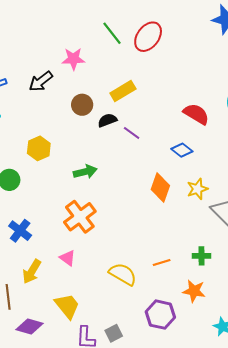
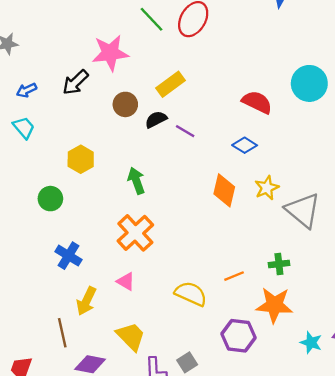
pink star: (73, 59) -> (110, 53), size x1.4
green arrow: (85, 172) -> (136, 181), turned -90
orange star: (194, 291) -> (274, 305), size x1.4

